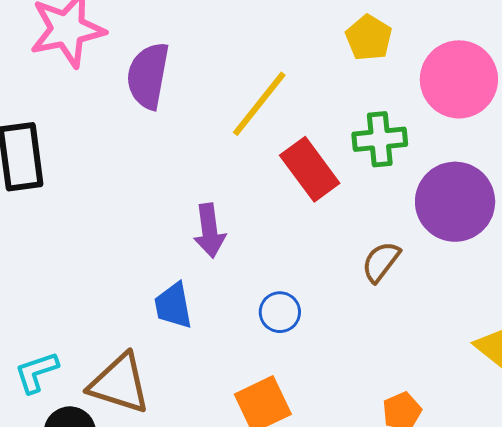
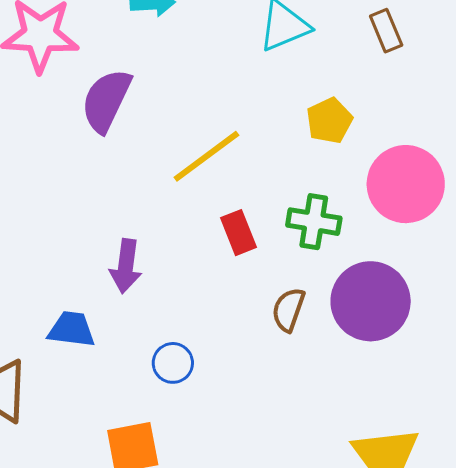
red rectangle: (310, 169) -> (238, 233), size x0.7
brown semicircle: (381, 262) -> (288, 310), moved, turned -33
blue trapezoid: (173, 306) -> (72, 329), turned 93

